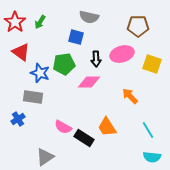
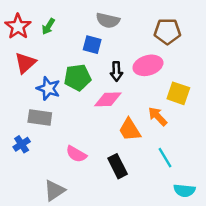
red triangle: (21, 52) -> (25, 63), turned 42
yellow square: (152, 64) -> (178, 93), moved
orange trapezoid: (107, 127) -> (130, 130), moved
cyan line: (148, 130) -> (165, 158), moved
black rectangle: (84, 138) -> (118, 166), moved, turned 30

